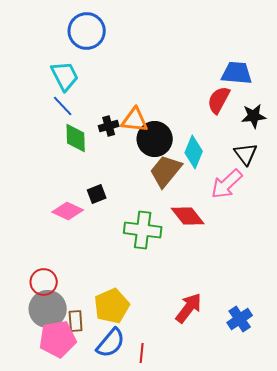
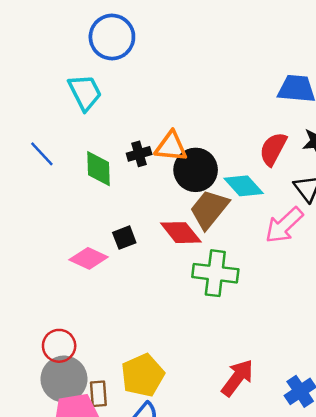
red semicircle: (219, 100) -> (273, 149), moved
blue line: (63, 106) -> (42, 154), moved
cyan diamond: (194, 152) -> (244, 186), turned -64
red diamond: (188, 216) -> (181, 233), moved
green cross: (143, 230) -> (215, 273), moved

